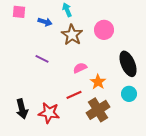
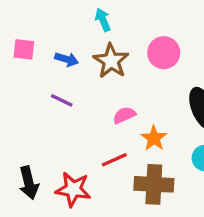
pink square: (19, 12) -> (24, 49), moved
blue arrow: (45, 22) -> (67, 59), moved
brown cross: (98, 110) -> (154, 184), turned 35

